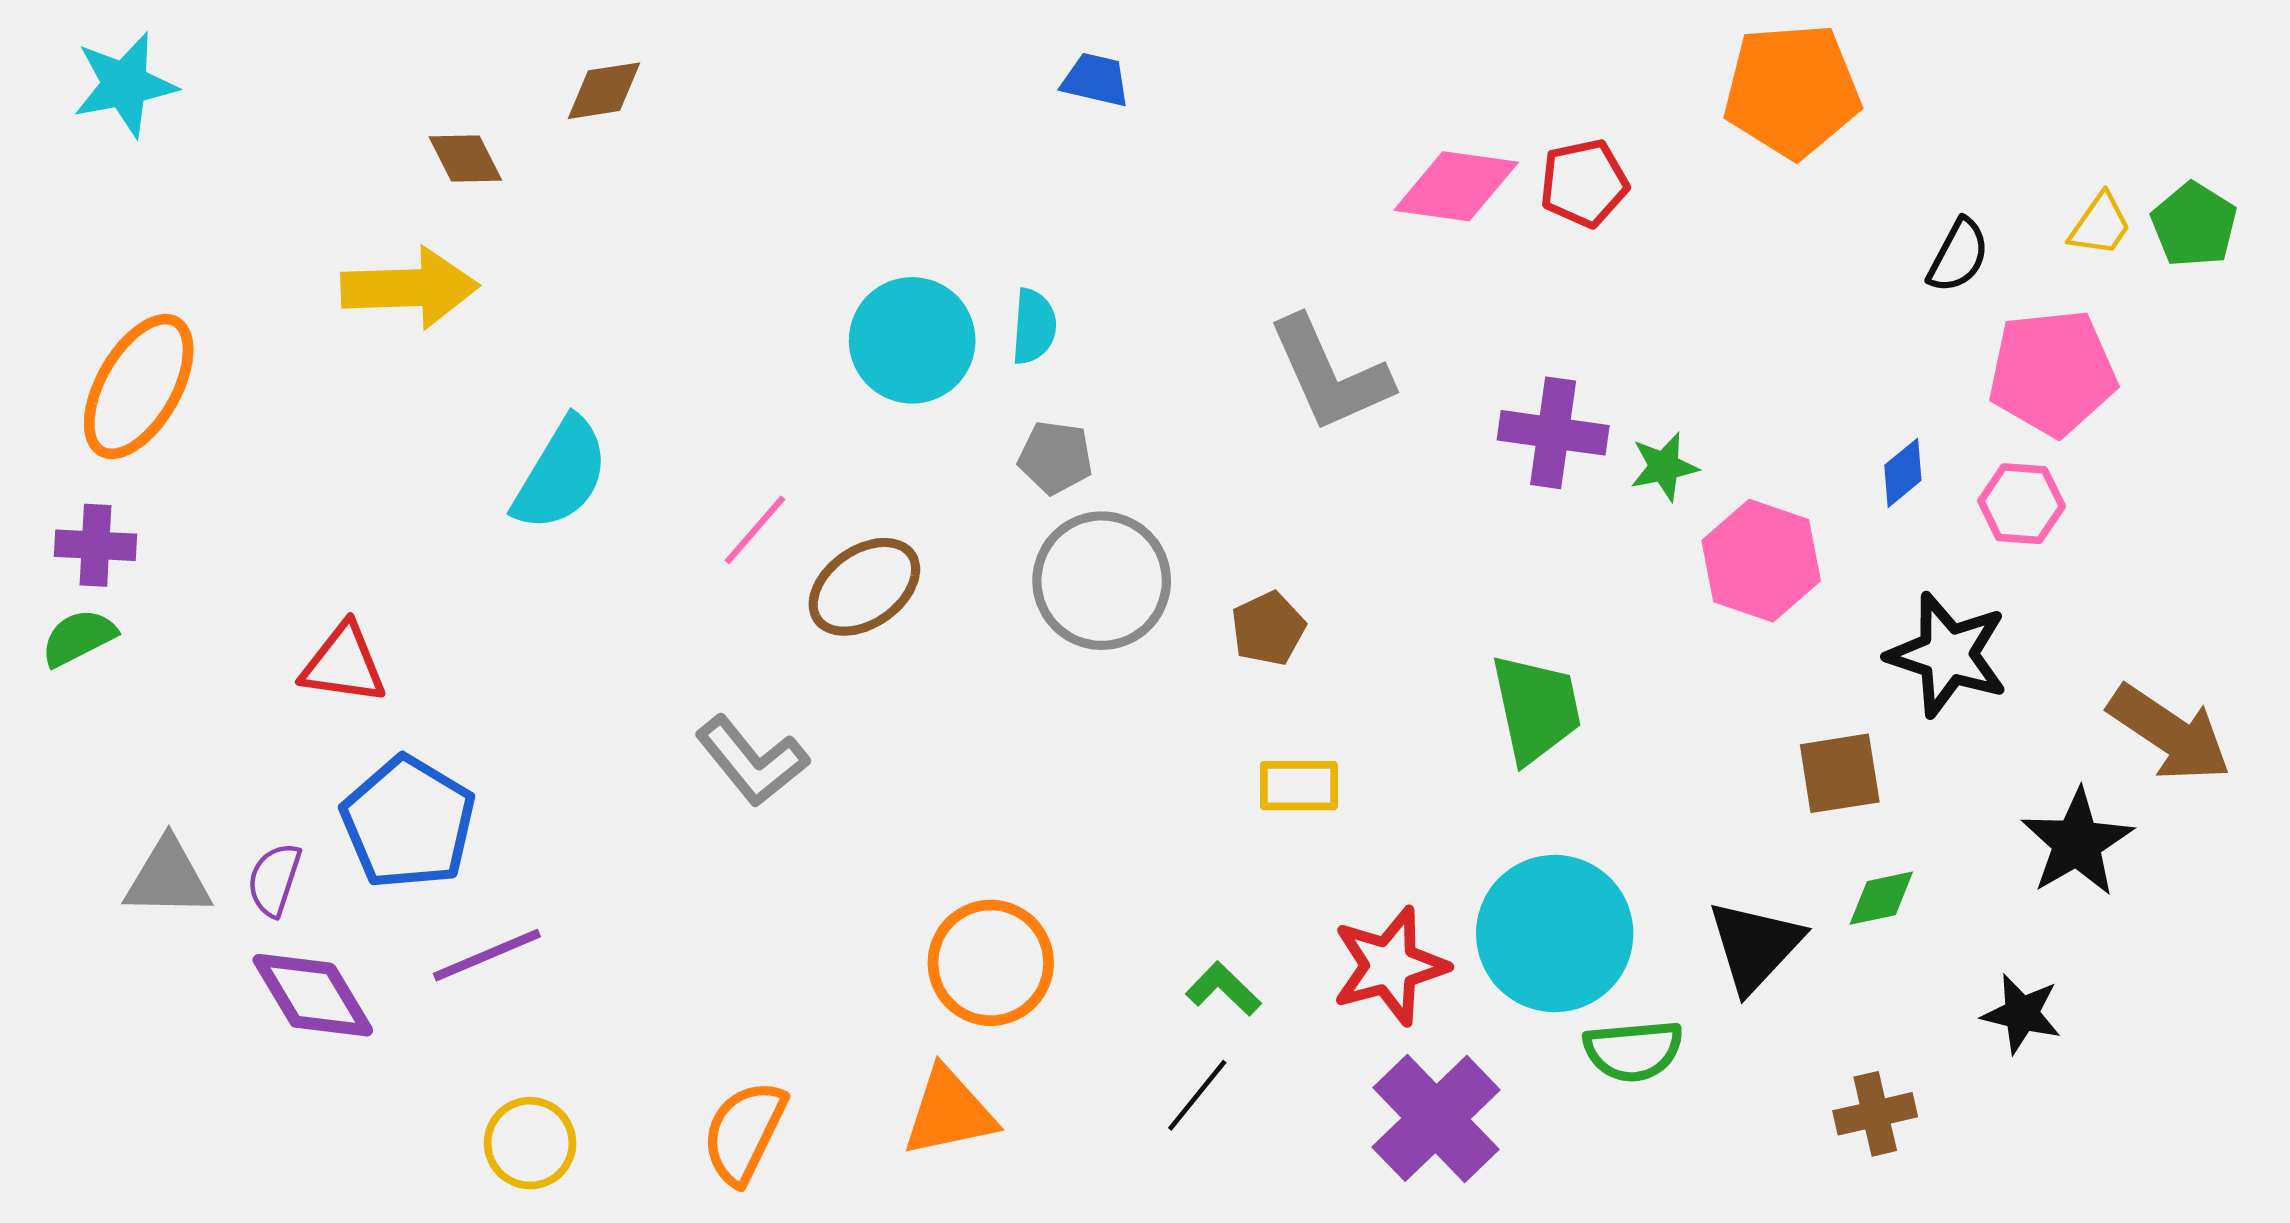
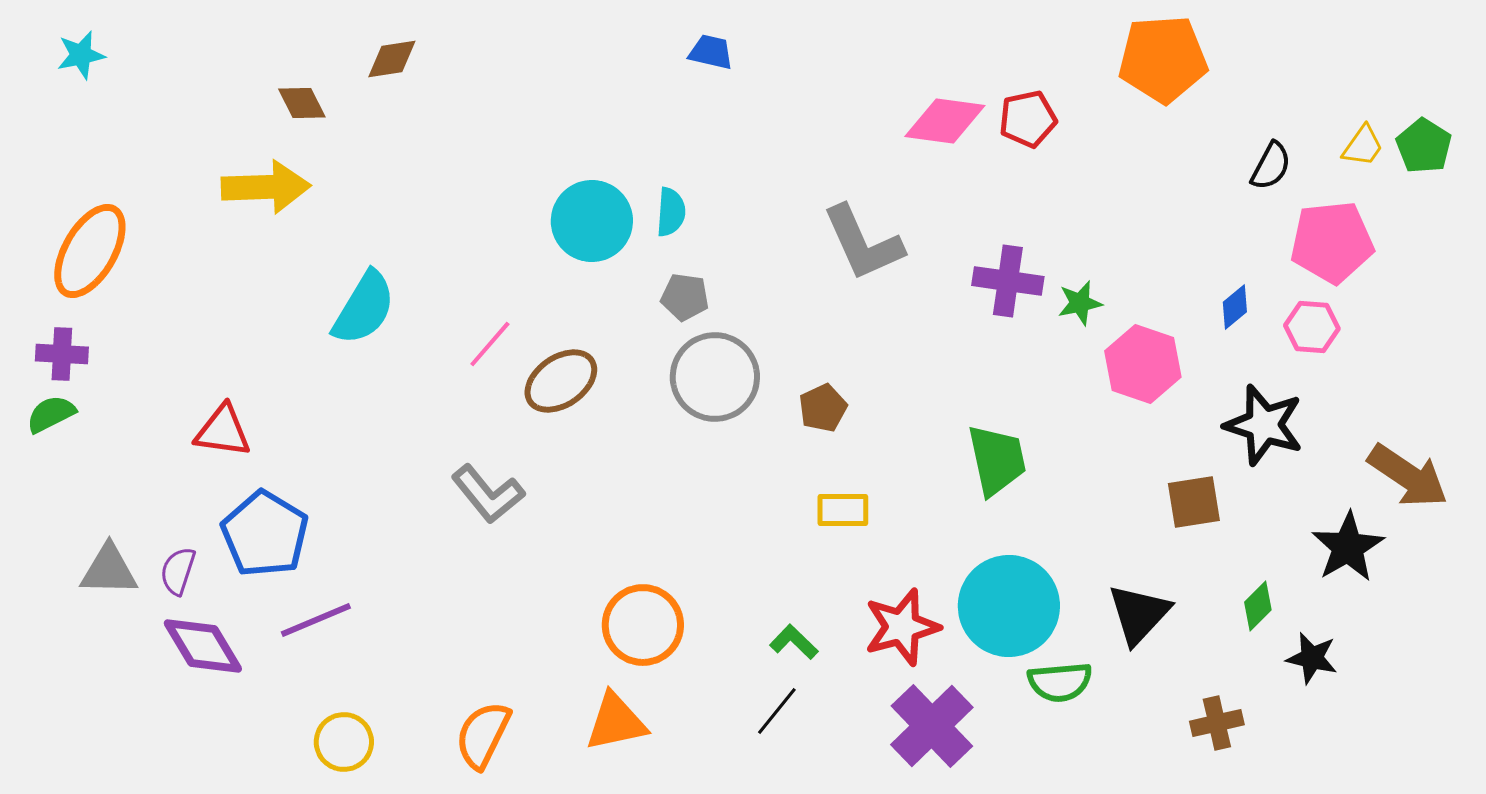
cyan star: (125, 85) -> (81, 55), size x0.7
green diamond: (1881, 898) -> (1258, 606), moved, turned -33

